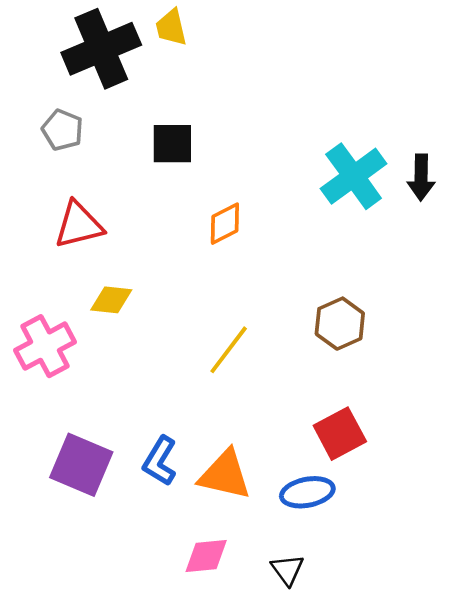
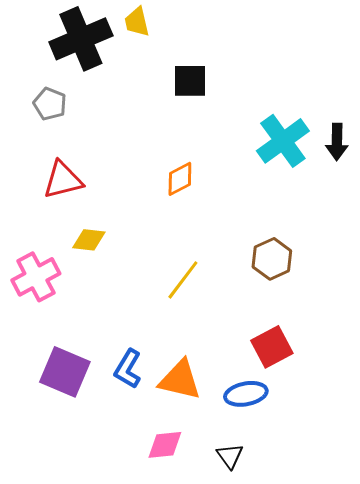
black square: (172, 144) -> (190, 81), moved

